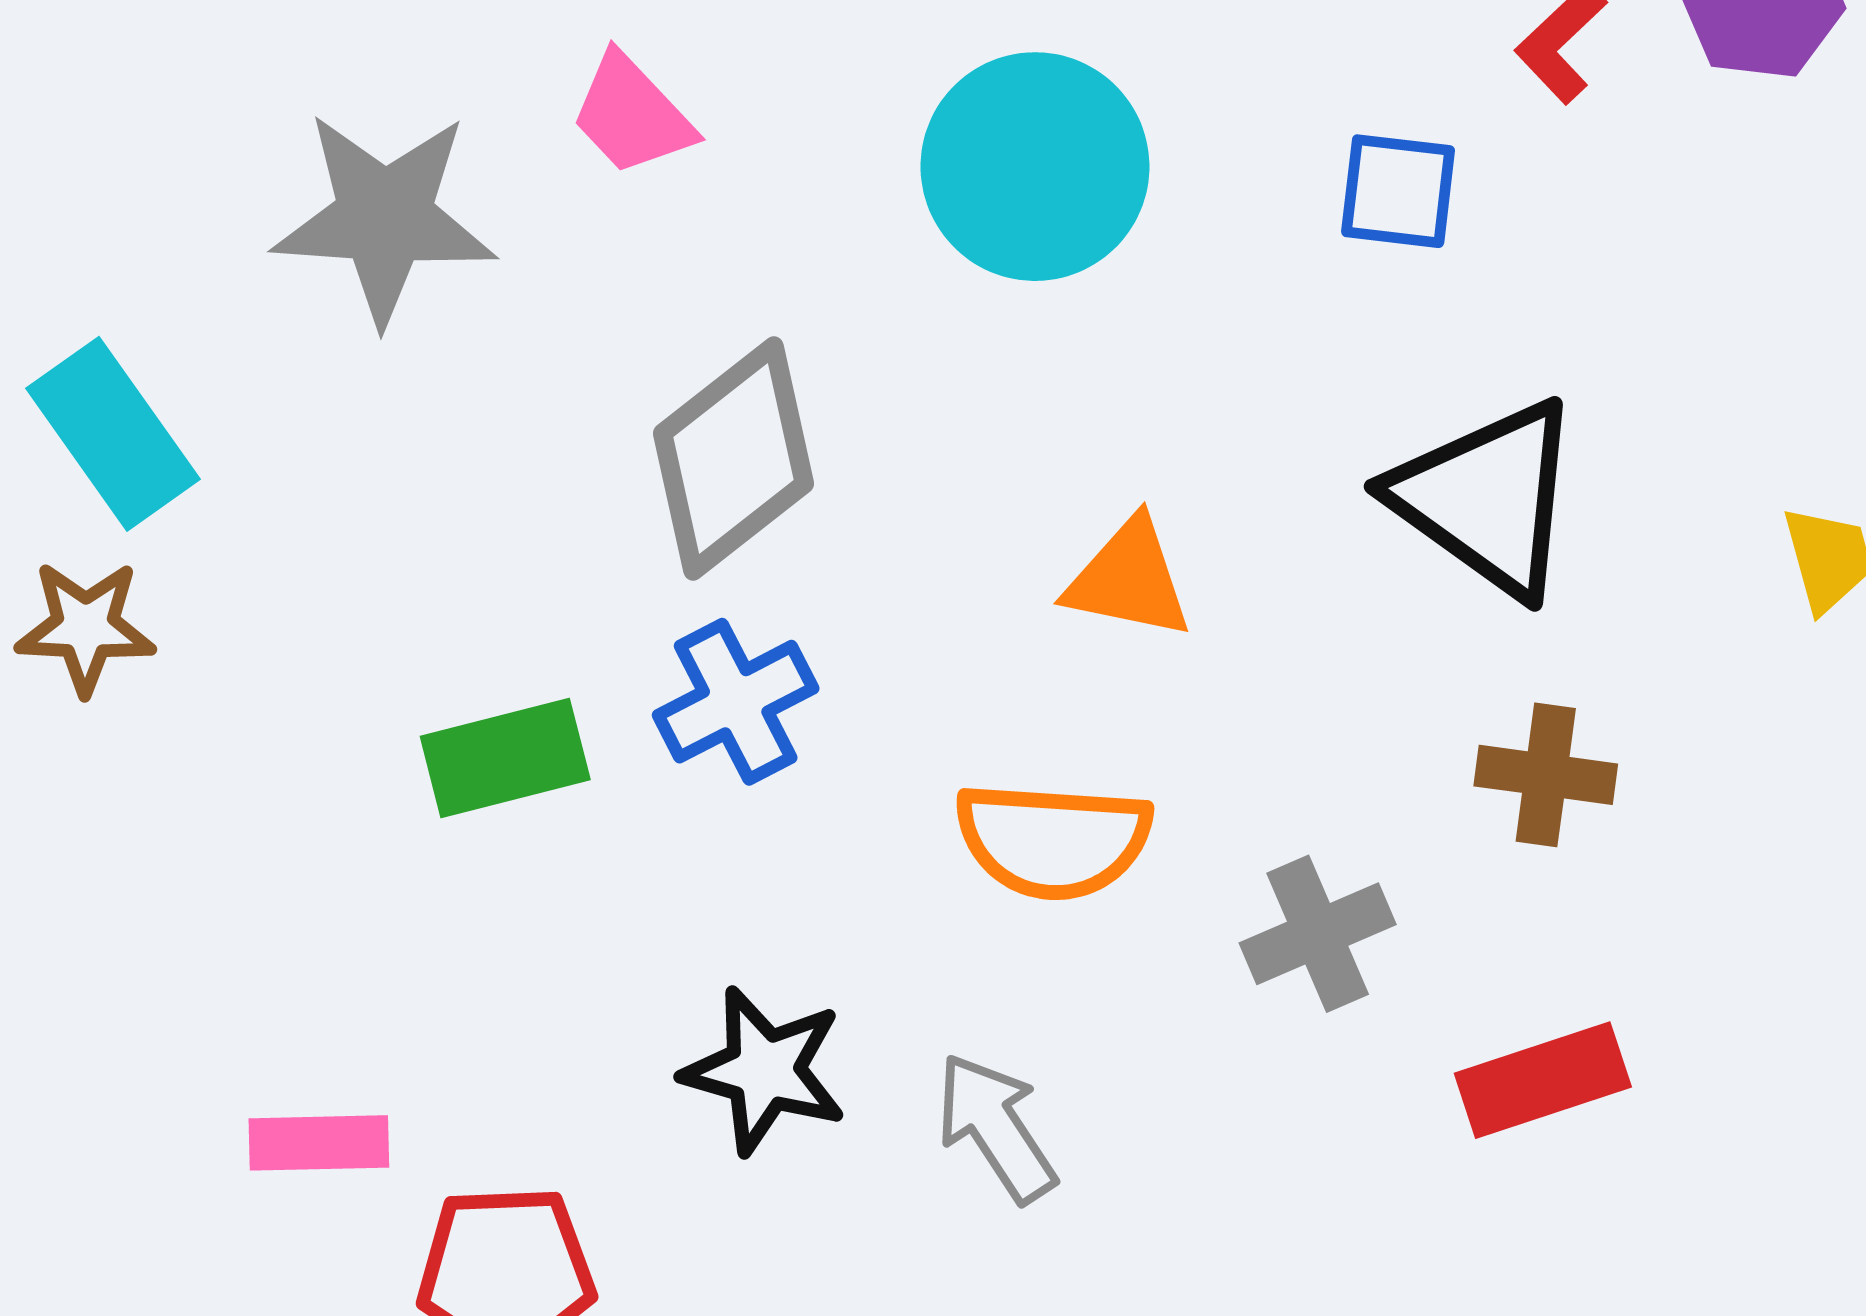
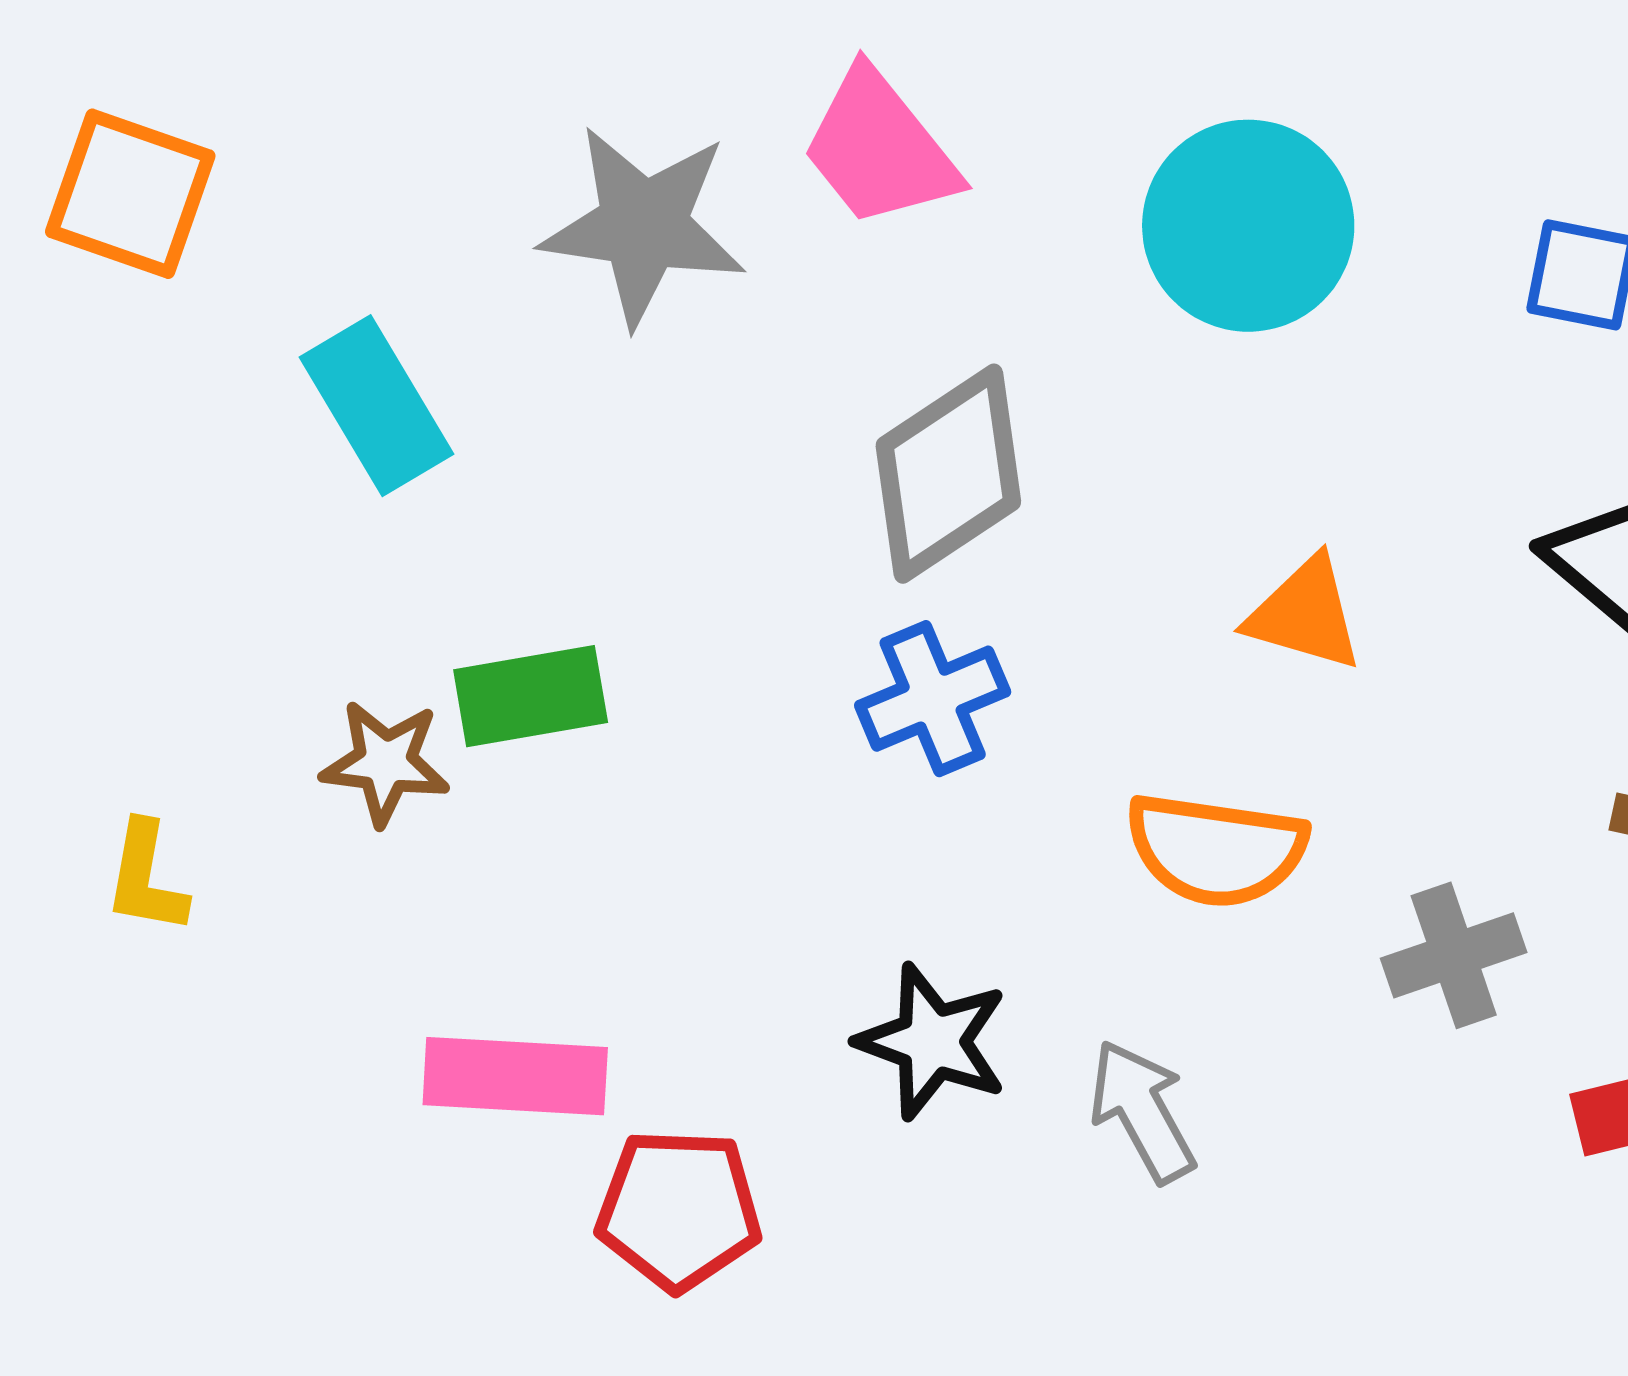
pink trapezoid: (632, 115) -> (879, 148), size x1.4
brown star: (85, 627) -> (385, 763), moved
green rectangle: (505, 758) -> (531, 696), moved
pink rectangle: (319, 1143) -> (515, 1076), size x1.4

